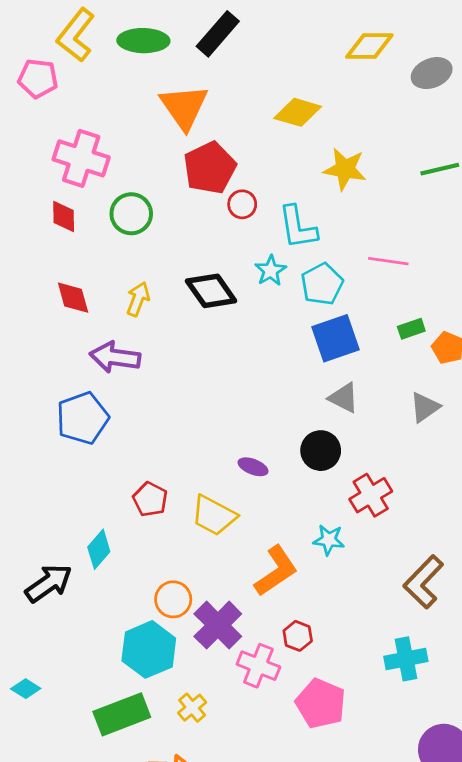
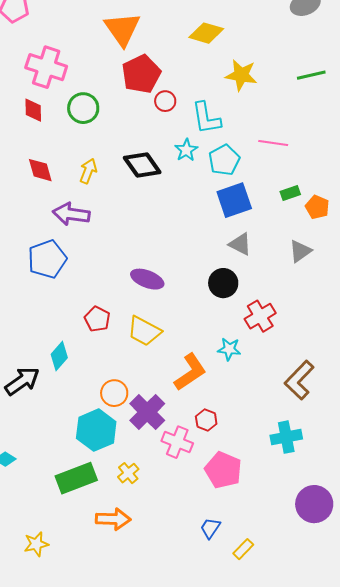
purple ellipse: (253, 467) -> (147, 279), moved, size x1.5

